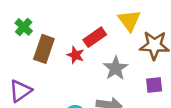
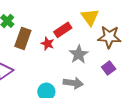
purple square: (154, 85) -> (109, 68), turned -32

